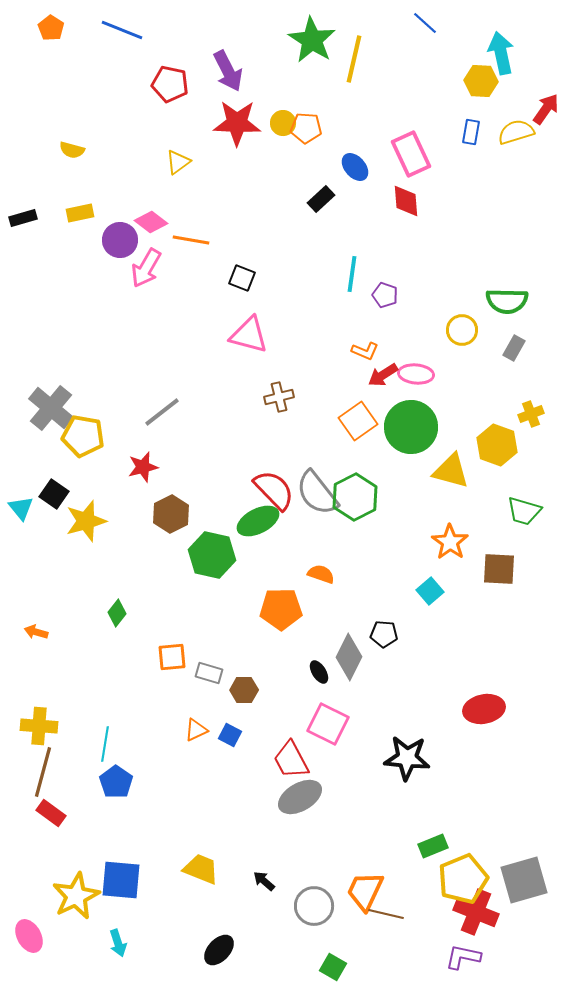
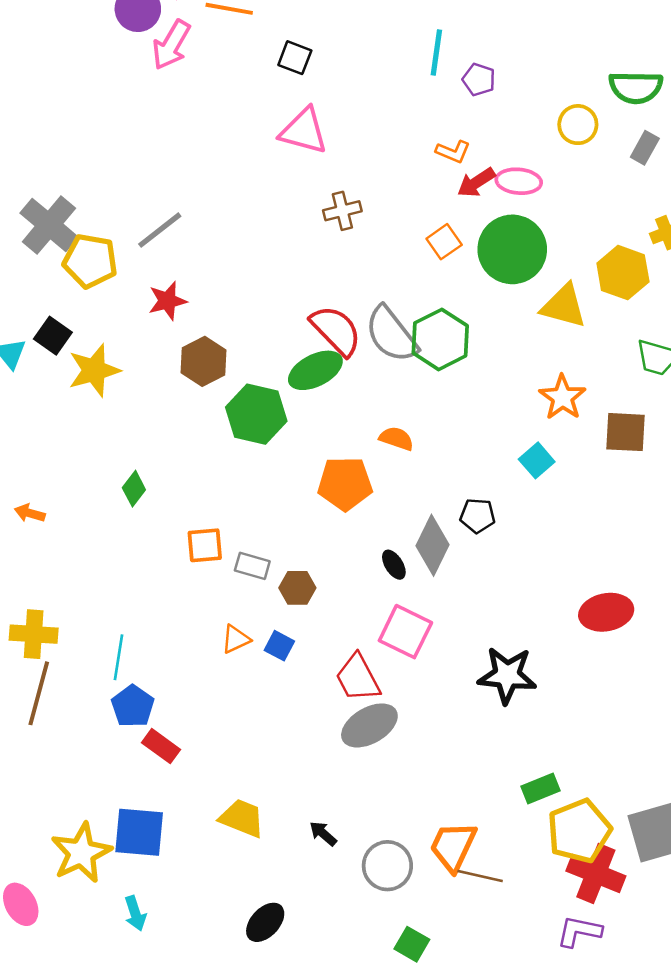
gray line: (162, 412) -> (160, 230), moved
orange square: (358, 421) -> (444, 242), size x0.7
red rectangle: (51, 813) -> (161, 746), moved

